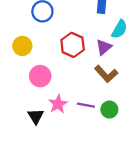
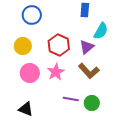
yellow circle: (22, 46) -> (23, 46), moved
pink star: (58, 104) -> (56, 72), moved
black triangle: (36, 116) -> (26, 109), turned -35

